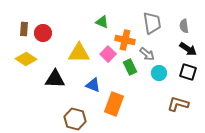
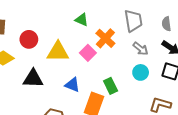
red circle: (43, 33) -> (29, 39), moved
orange cross: (125, 40) -> (105, 38), turned 30
gray arrow: (147, 54) -> (141, 49), moved
green rectangle: (130, 67) -> (111, 86), moved

